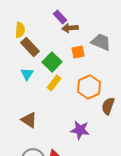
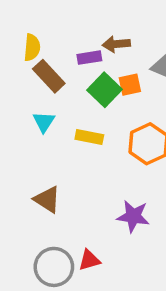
purple rectangle: (60, 17) -> (89, 58), moved, turned -56
green square: (52, 62) -> (105, 90), moved
yellow rectangle: (54, 83) -> (89, 137), turned 63

